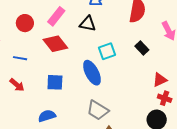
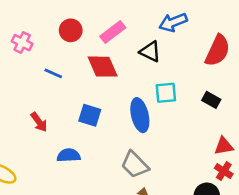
black rectangle: (142, 48) -> (211, 100), turned -32
red arrow: (17, 85) -> (39, 122), moved

